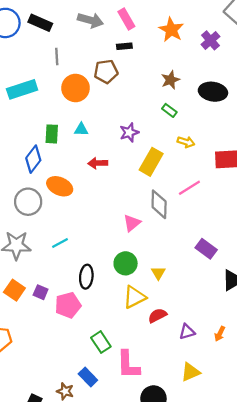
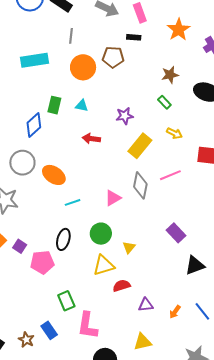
orange ellipse: (60, 186) -> (54, 175), moved
cyan line: (60, 243) -> (73, 202), moved

